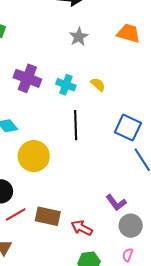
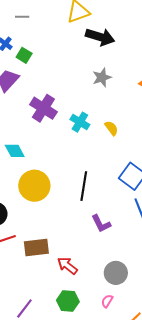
black line: (76, 125) -> (84, 186), moved
purple L-shape: (116, 203) -> (101, 224), moved
brown rectangle: (48, 216) -> (36, 247), turned -30

